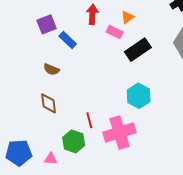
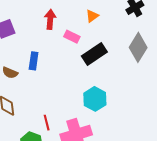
orange triangle: (127, 17) -> (92, 16), moved
blue rectangle: (68, 40) -> (34, 61), moved, turned 54

